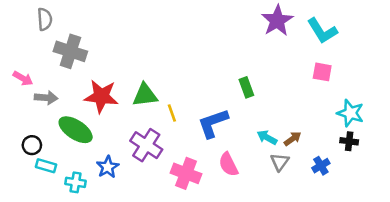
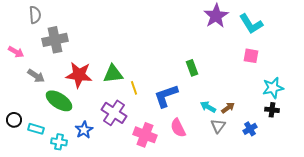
gray cross: (70, 51) -> (55, 40), turned -30
pink arrow: (23, 78) -> (16, 52), moved
gray arrow: (46, 98) -> (36, 76), turned 30
cyan star: (350, 113) -> (273, 88), turned -30
black circle: (32, 145) -> (14, 120), moved

